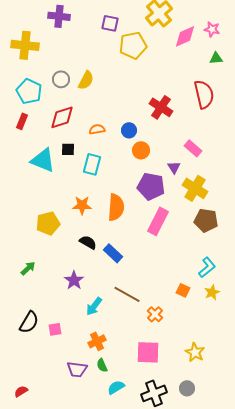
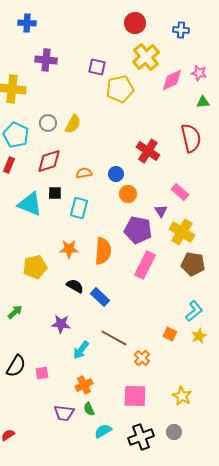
purple star: (74, 280) -> (61, 324), turned -30

